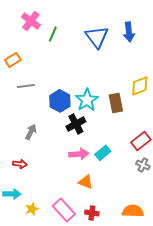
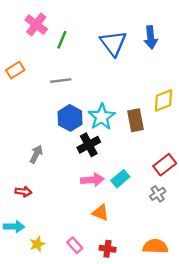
gray line: (26, 86) -> (61, 81), moved
gray cross: (143, 165) -> (158, 194), moved, turned 32
pink rectangle: (64, 210) -> (75, 245), size x0.6

